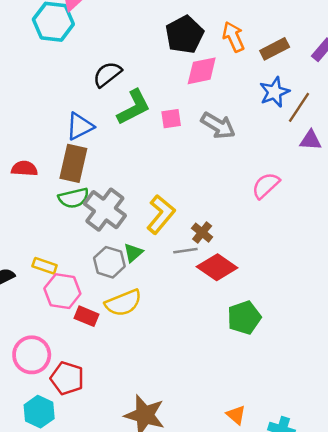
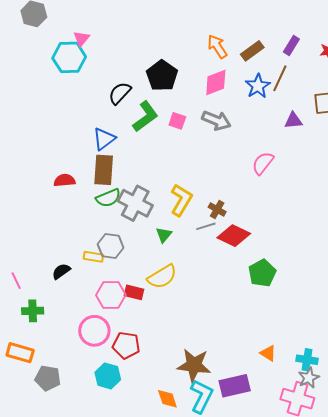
black pentagon: (184, 35) -> (162, 76), moved
pink diamond: (202, 71) -> (216, 82), moved
brown line: (299, 107) -> (280, 78), moved
pink square: (171, 119) -> (177, 121), turned 36
gray hexagon: (109, 262) -> (111, 246), moved
pink hexagon: (62, 291) -> (111, 295), moved

